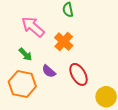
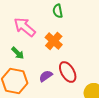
purple semicircle: (49, 71) -> (46, 76), moved, turned 104

